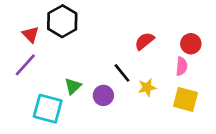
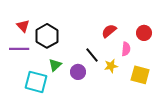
black hexagon: (62, 21) -> (47, 36), moved
purple line: (25, 65) -> (19, 49), turned 48
pink semicircle: (182, 66) -> (126, 49), moved

